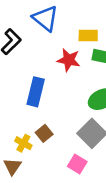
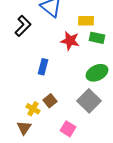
blue rectangle: (36, 92) -> (43, 67), size x0.7
pink square: (77, 164) -> (68, 129), moved

